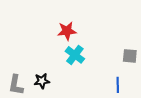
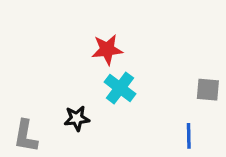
black star: (42, 81) -> (77, 118), moved

